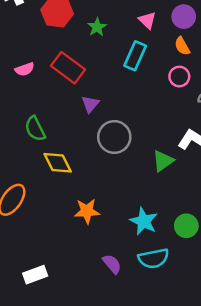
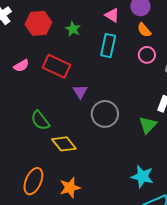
pink semicircle: (25, 69) -> (21, 66), moved
orange star: (87, 211) -> (70, 188), moved

